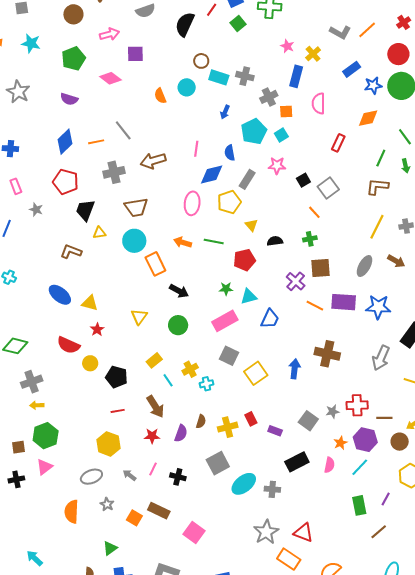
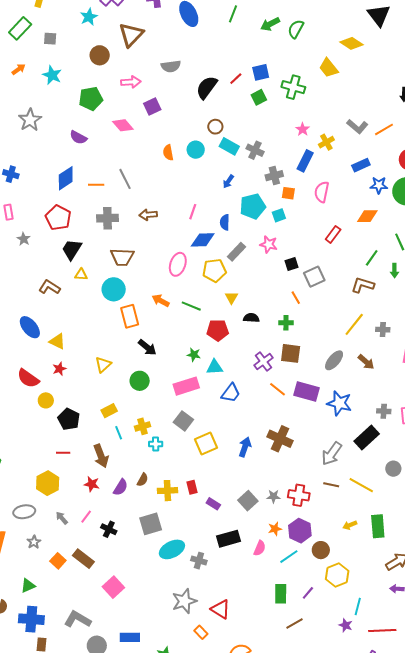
purple square: (135, 54) -> (152, 106), turned -36
brown arrow: (153, 161) -> (148, 215), size x0.7
brown line: (384, 418) -> (331, 485), moved
brown circle: (400, 442) -> (321, 550), moved
orange rectangle: (289, 559) -> (201, 632), size x0.6

